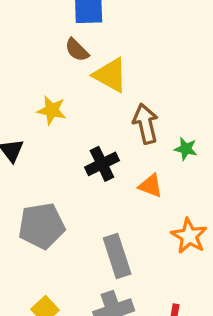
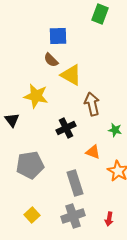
yellow star: (52, 110) -> (36, 96), size x1.4
green star: (186, 149) -> (115, 130), moved
orange triangle: (151, 186) -> (93, 152), moved

